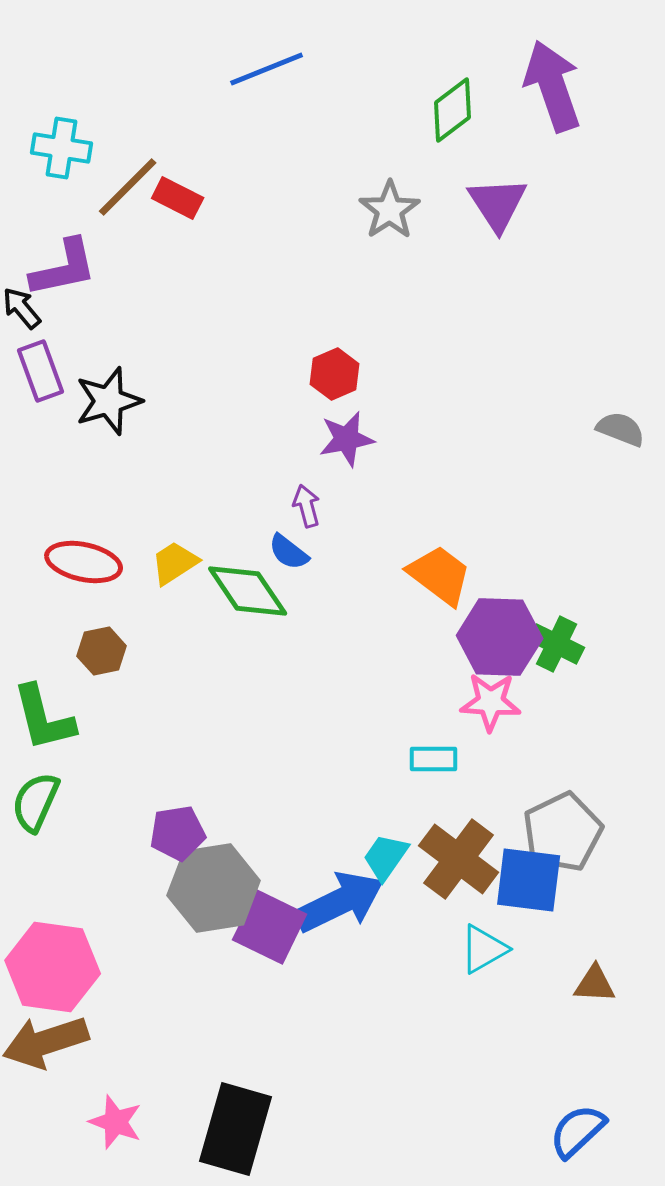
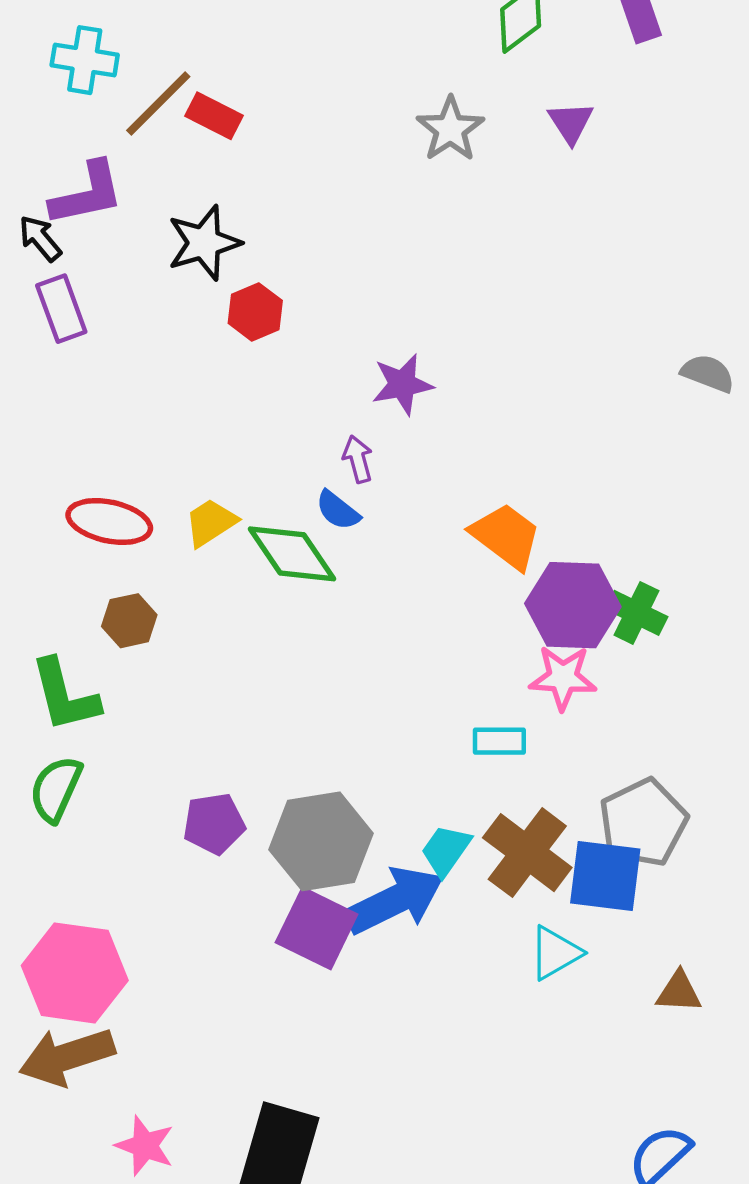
purple triangle: (498, 204) -> (571, 122), size x0.7
red hexagon: (335, 374) -> (255, 312), moved
black star: (109, 401) -> (204, 243), moved
gray hexagon: (214, 888) -> (321, 841), moved

